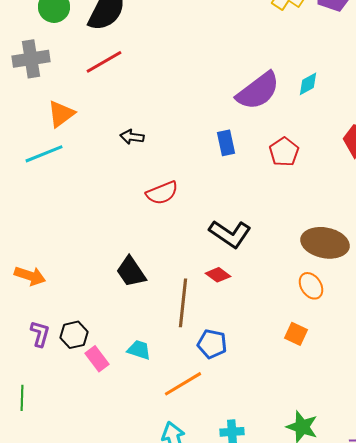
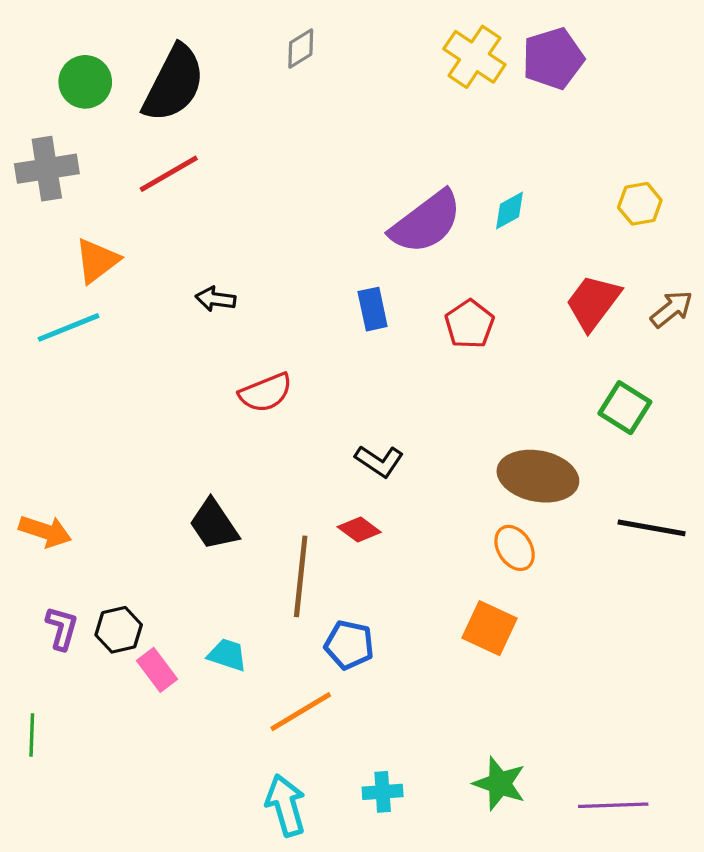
black L-shape: (230, 234) -> (379, 461), size x0.7
orange square: (296, 334) -> (490, 628), size x1.4

